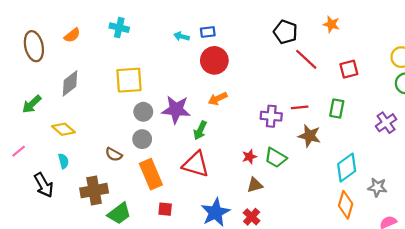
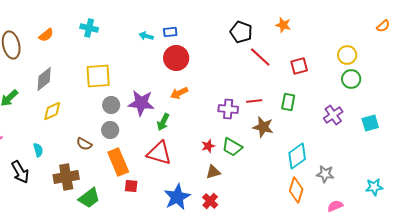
yellow diamond: (63, 129) -> (52, 111), moved, turned -65
red square: (165, 209) -> (131, 186), moved

